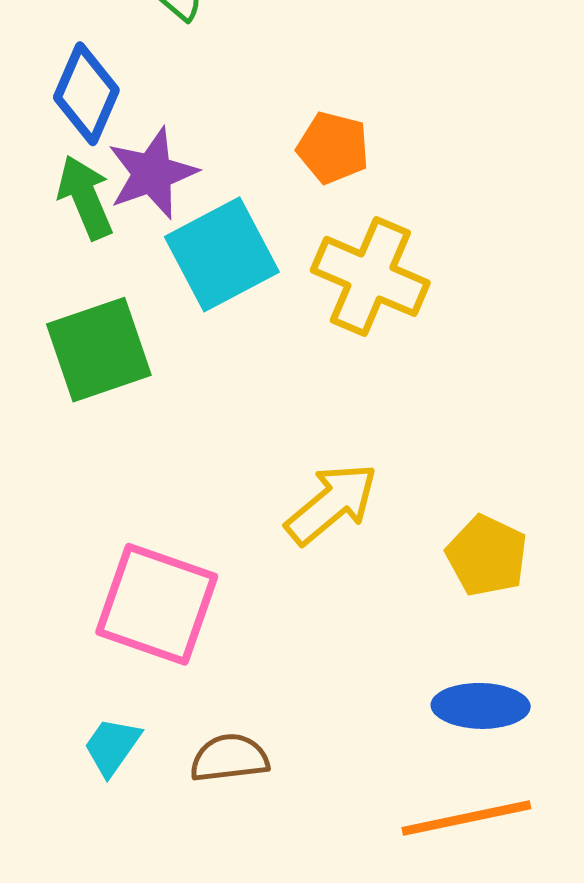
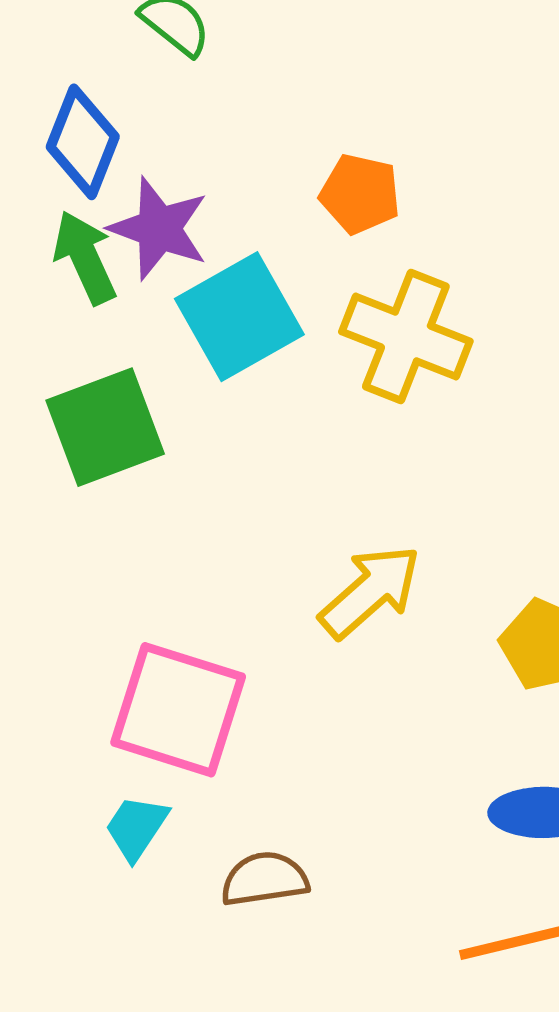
purple star: (152, 173) -> (159, 229), turned -30
cyan trapezoid: (112, 746) -> (136, 827), moved

